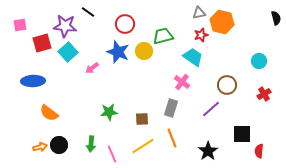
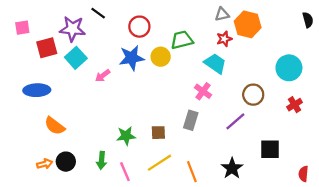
blue star: (118, 52) -> (132, 58), turned -30
cyan circle: (259, 61) -> (289, 68), size x1.5
green star: (109, 112) -> (126, 136), moved
orange line: (172, 138) -> (192, 172), moved
red semicircle: (259, 151) -> (303, 174), moved

